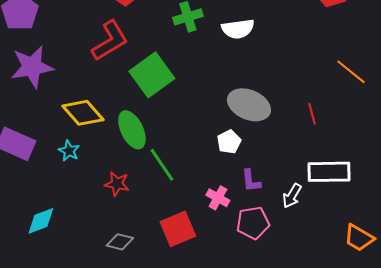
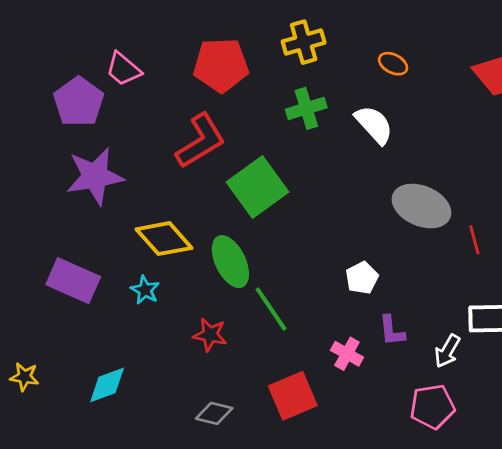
white semicircle: (238, 29) -> (374, 125), turned -124
gray ellipse: (249, 105) -> (421, 206), moved
pink pentagon: (253, 223) -> (432, 407), moved

